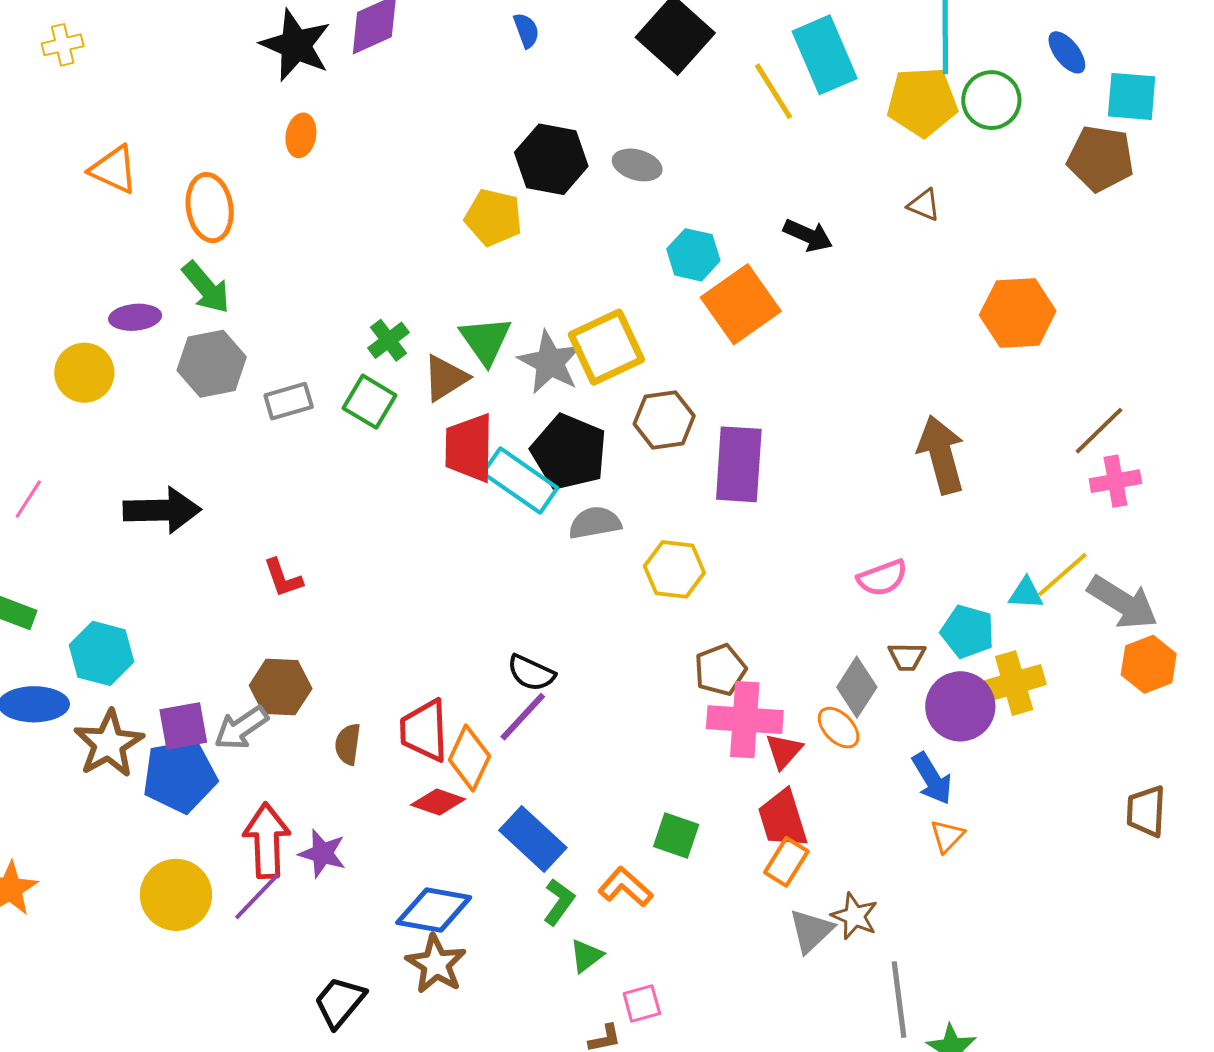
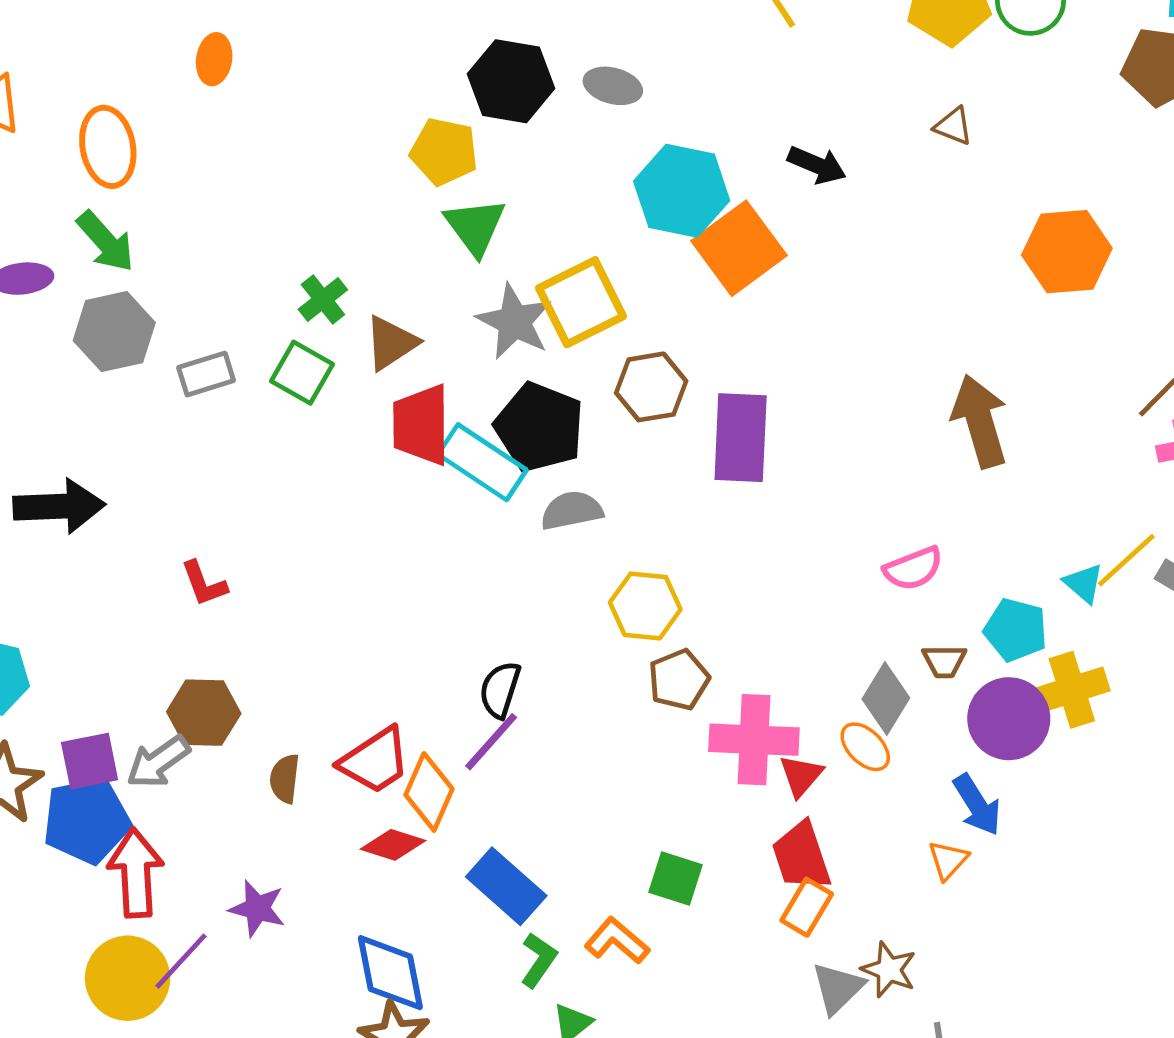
cyan hexagon: (693, 255) -> (682, 191), size x1.5
green triangle: (486, 340) -> (475, 226), moved
yellow hexagon: (674, 569) -> (645, 606), moved
cyan triangle: (1026, 593) -> (1084, 583), turned 39
brown pentagon: (720, 670) -> (679, 680), moved
black semicircle: (531, 673) -> (500, 690), turned 84
red trapezoid: (424, 731) -> (375, 761), turned -120
orange triangle: (947, 836) -> (948, 860), moved
red arrow: (267, 841) -> (136, 873), moved
yellow circle: (176, 895) -> (128, 978), moved
blue diamond: (434, 910) -> (390, 973), turned 70

